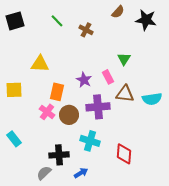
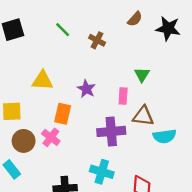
pink rectangle: (108, 77) -> (123, 96), turned 32
purple star: (84, 80) -> (86, 89), moved
cyan semicircle: (152, 99) -> (165, 136), moved
brown circle: (69, 115) -> (24, 141), moved

